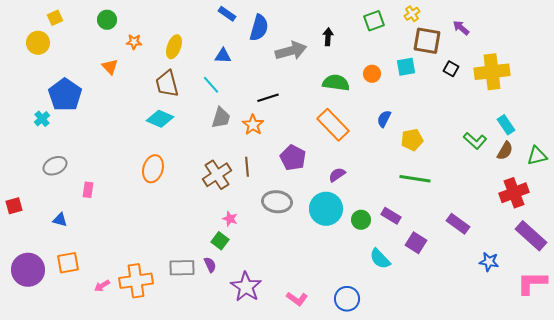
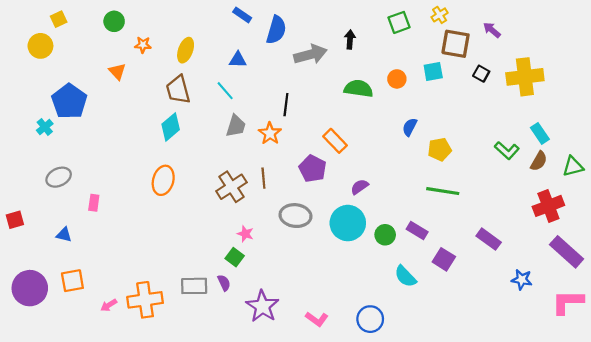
black line: (268, 98) -> (286, 105), turned -65
cyan diamond: (160, 119) -> (171, 127), turned -64
orange rectangle: (333, 125) -> (335, 141), moved, size x0.7

